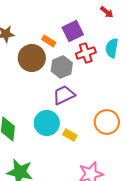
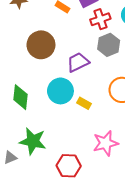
brown circle: (32, 58) -> (41, 45), moved
gray hexagon: (62, 67) -> (109, 45), moved

